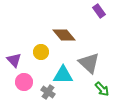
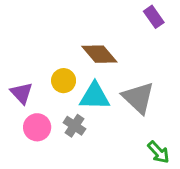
cyan triangle: (63, 75) -> (95, 96), moved
green arrow: (102, 89) -> (158, 152), moved
gray cross: (48, 92) -> (74, 126), moved

